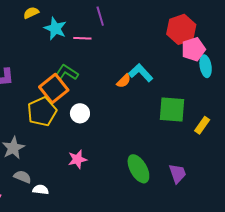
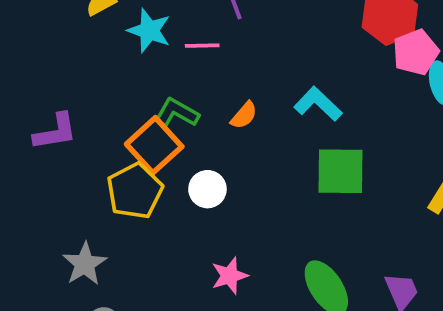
orange semicircle: (124, 81) -> (244, 115), moved
green square: (172, 110) -> (340, 171), moved
pink star: (77, 159) -> (229, 276), moved

